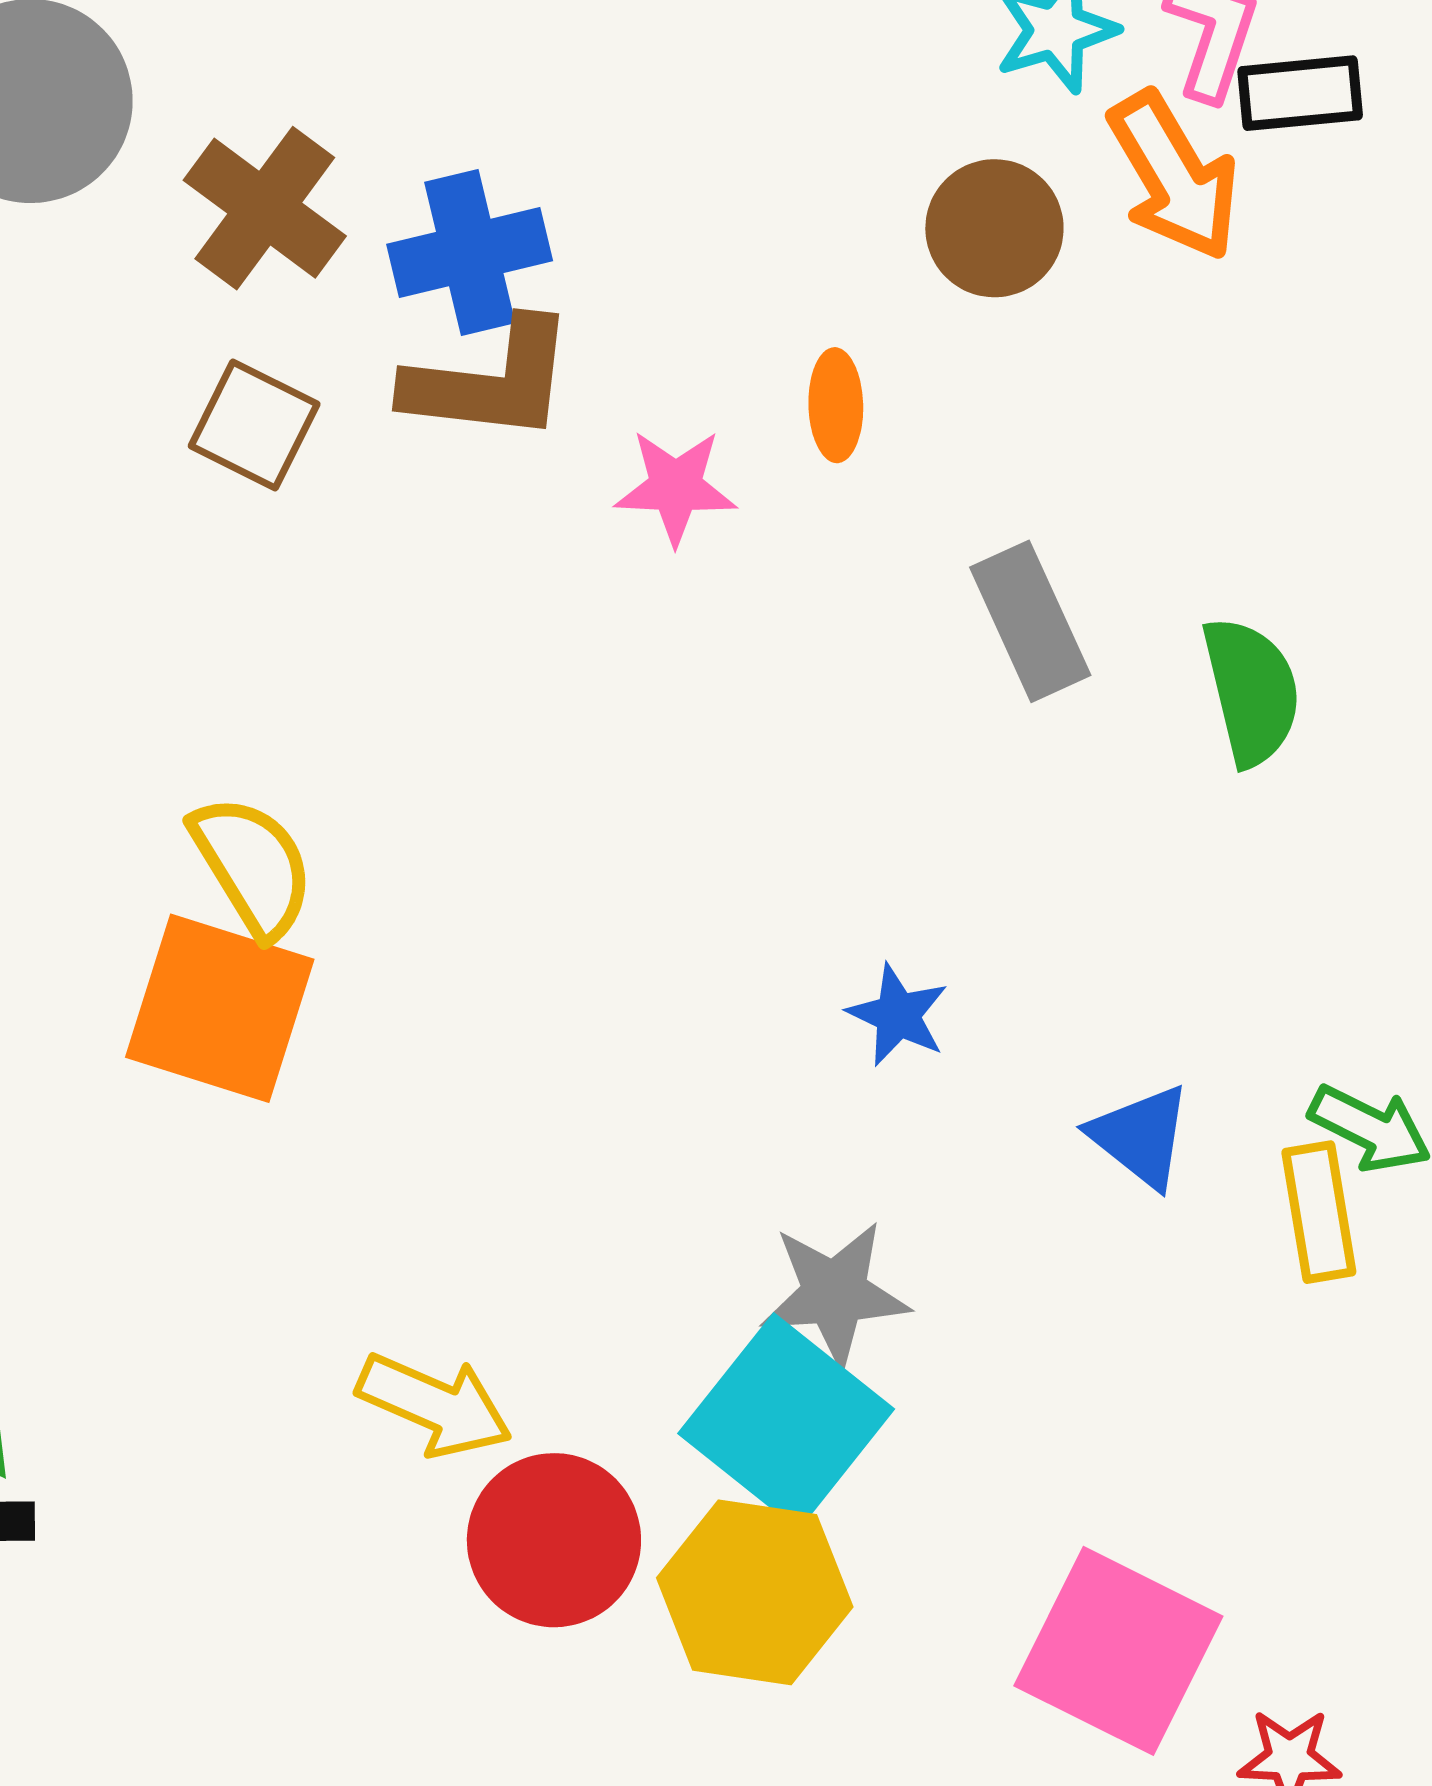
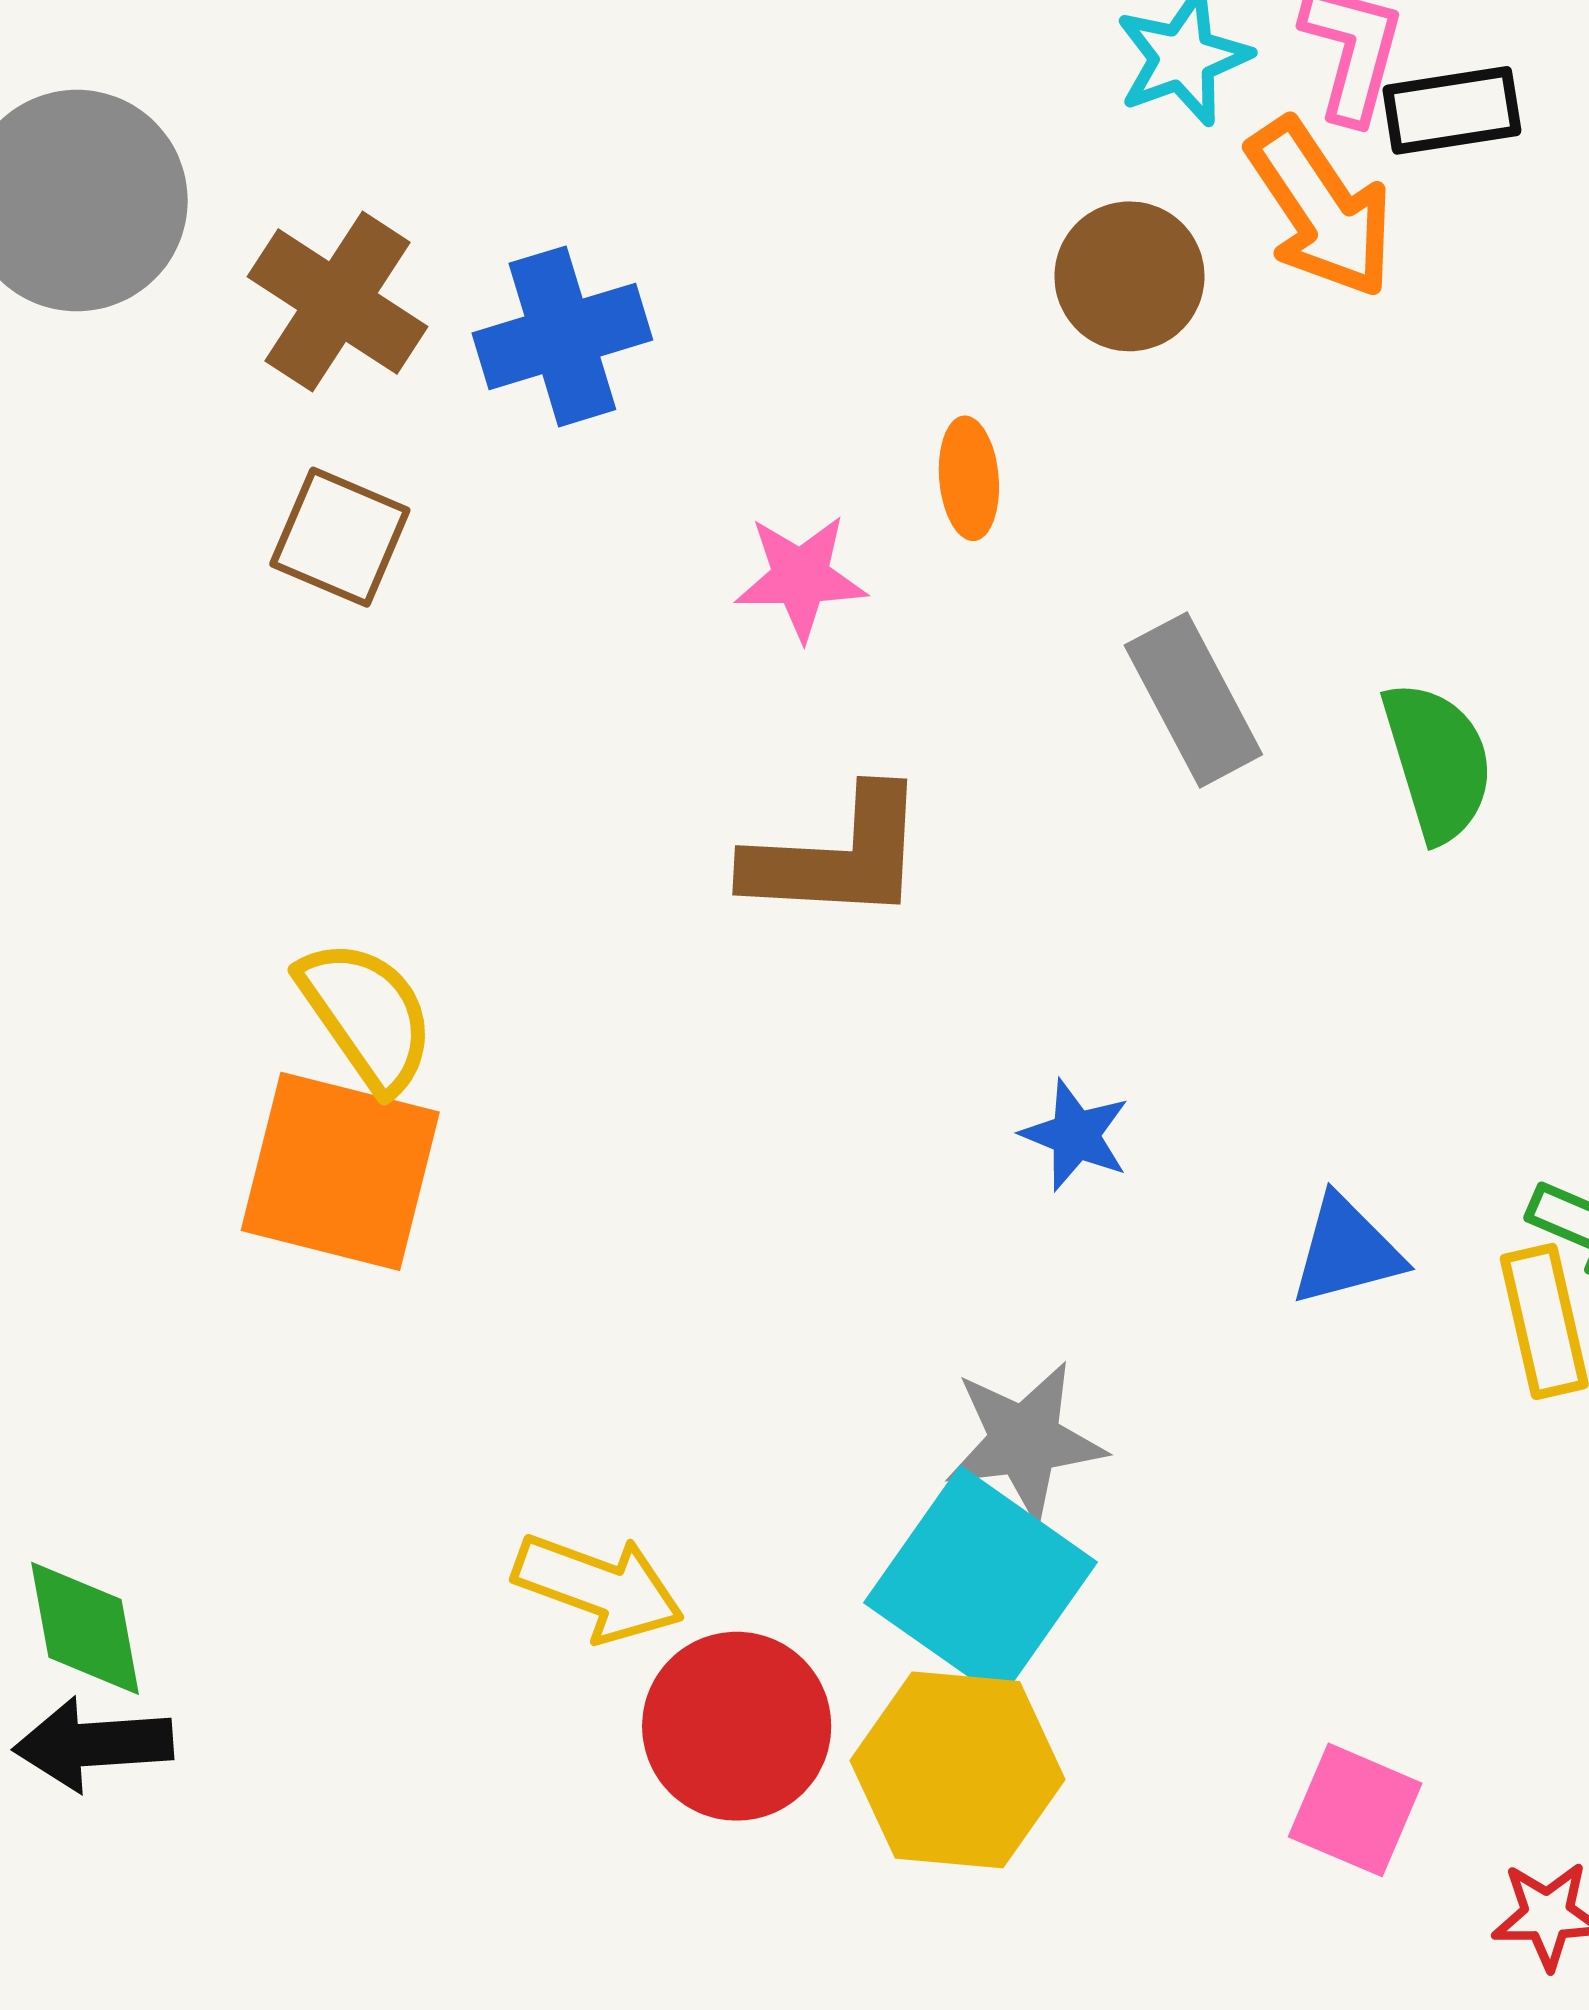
brown L-shape: (490, 381) -> (837, 856), moved
blue triangle: (1141, 1136) -> (1346, 1251), turned -50
pink square: (1118, 1651) -> (1355, 1810), size x0.6

